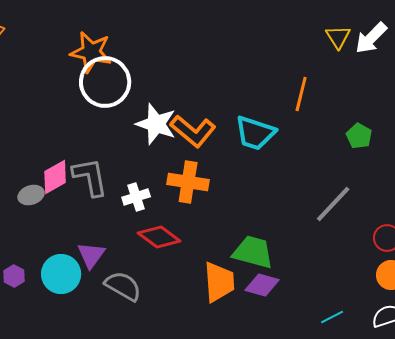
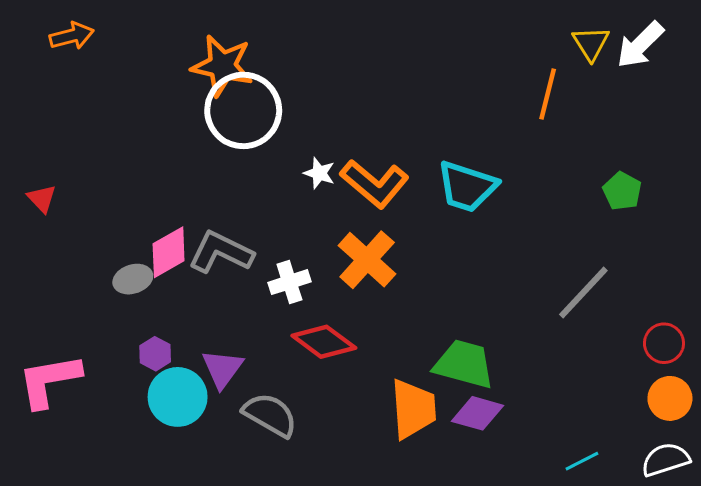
orange line: (301, 94) -> (548, 94), moved
white star: (156, 124) -> (319, 173), size x0.5
gray L-shape: (90, 177) -> (221, 252), turned -54
orange cross: (188, 182) -> (367, 260), turned 33
purple hexagon: (14, 276) -> (155, 354), moved

